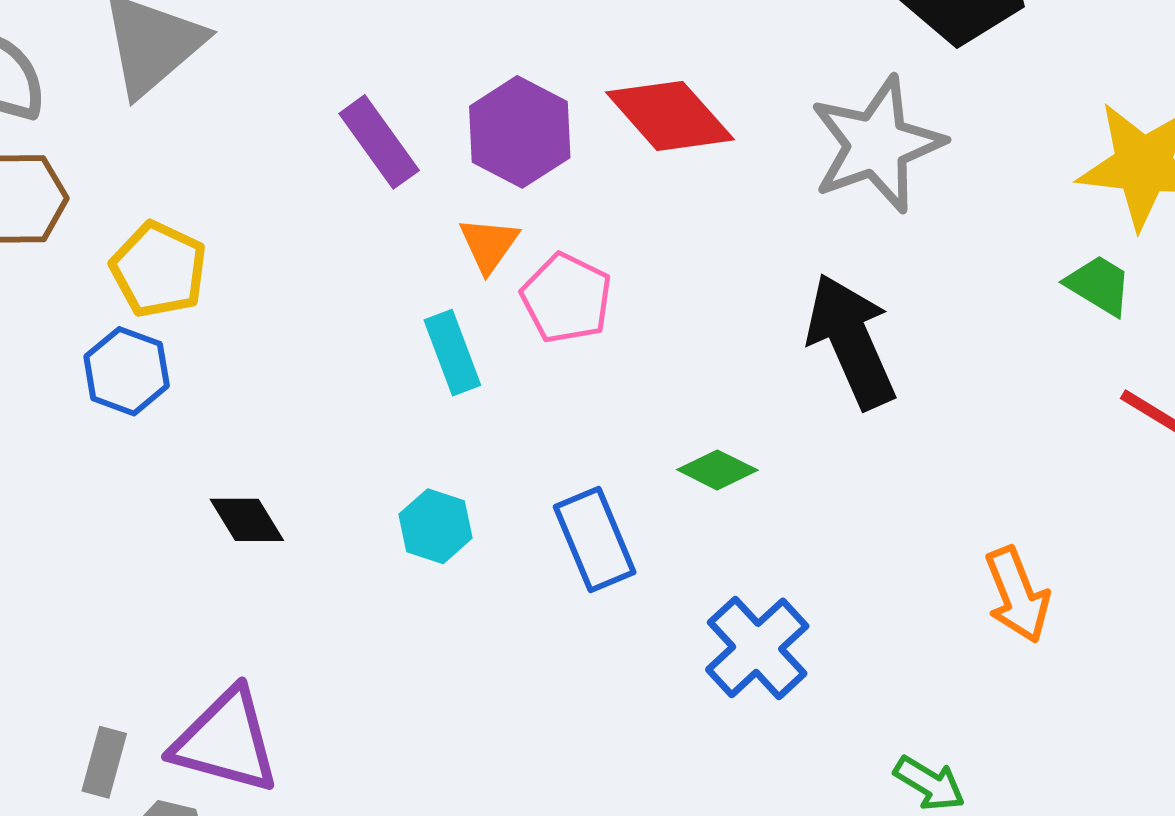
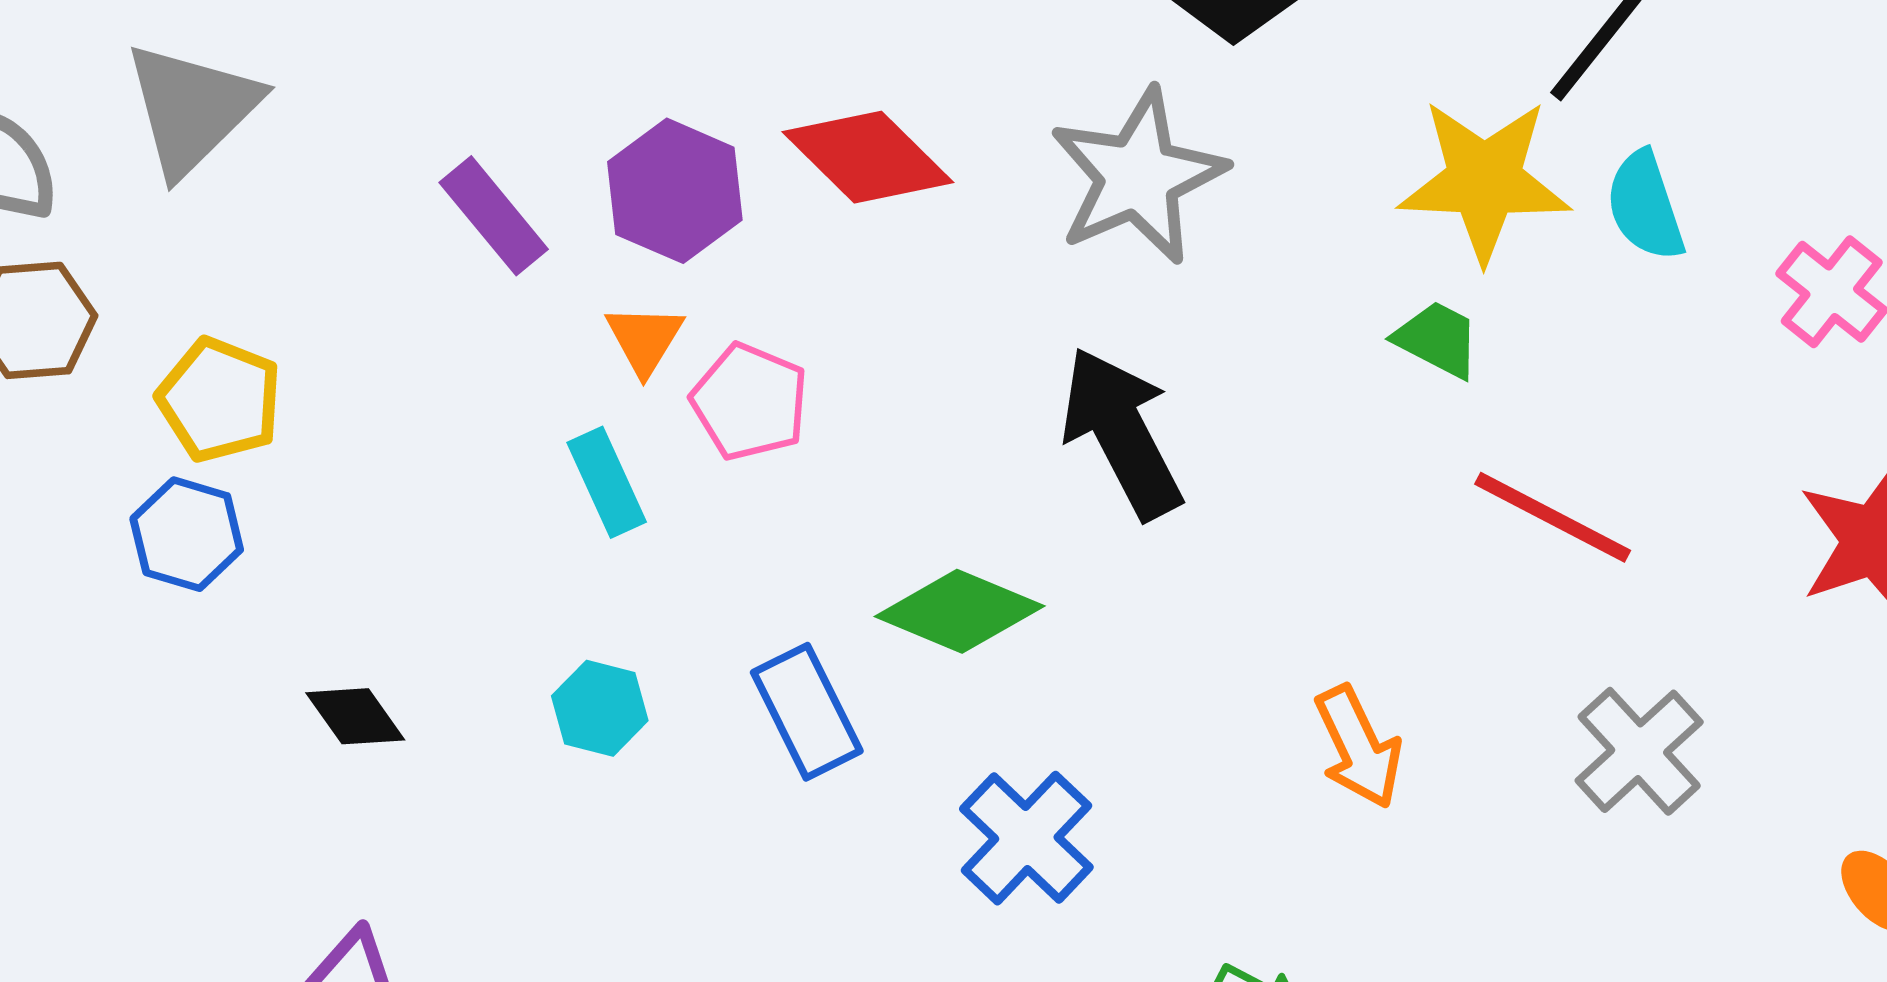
green diamond: (717, 470) -> (960, 611), size x1.6

